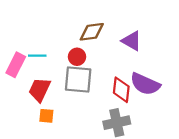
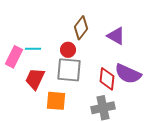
brown diamond: (92, 32) -> (81, 28), turned -45
orange square: (46, 116) -> (56, 101), moved, size x1.5

